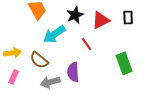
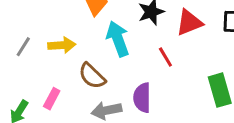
cyan arrow: (54, 34) -> (118, 39), turned 100
yellow arrow: (13, 53) -> (62, 45), moved

